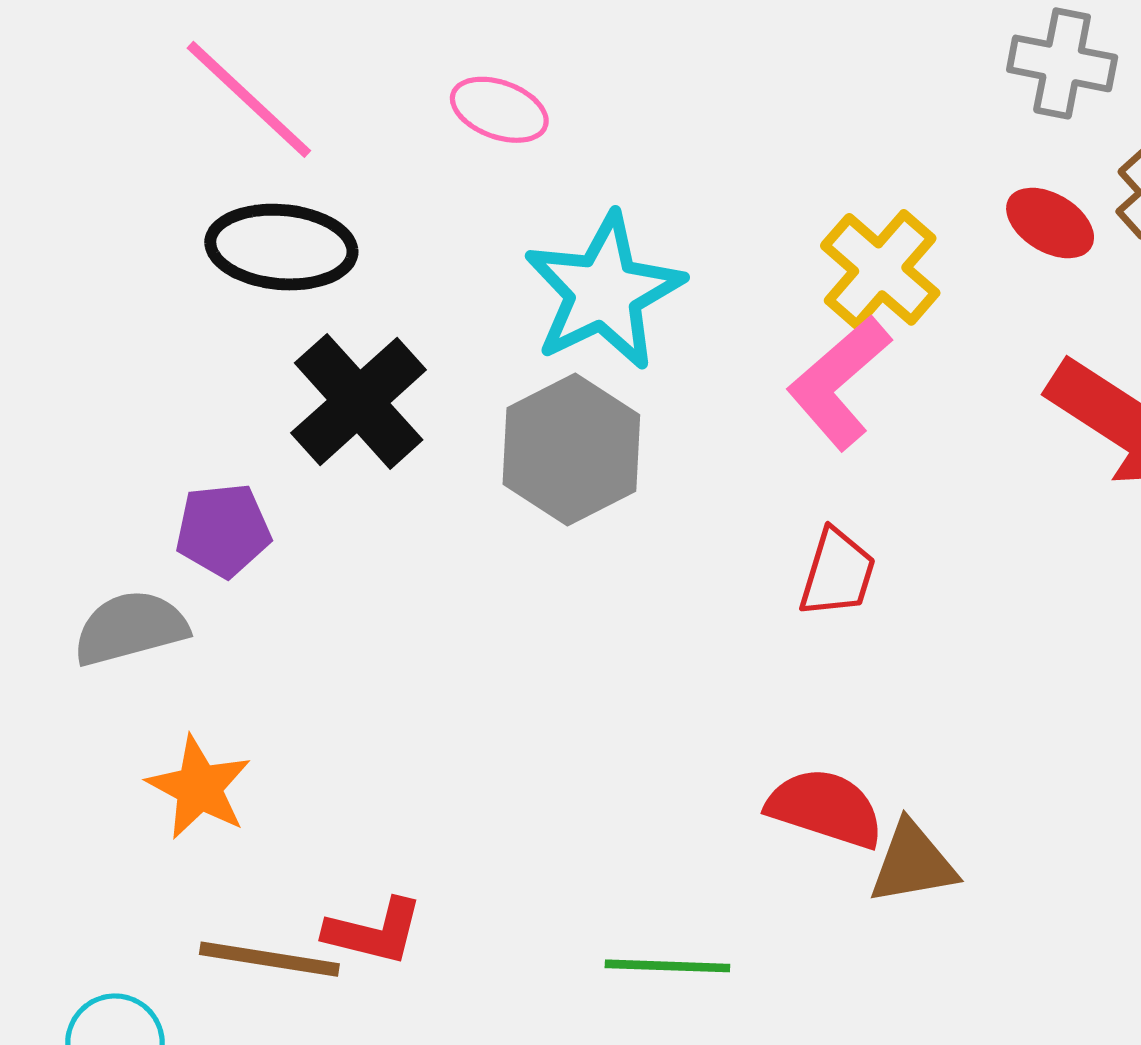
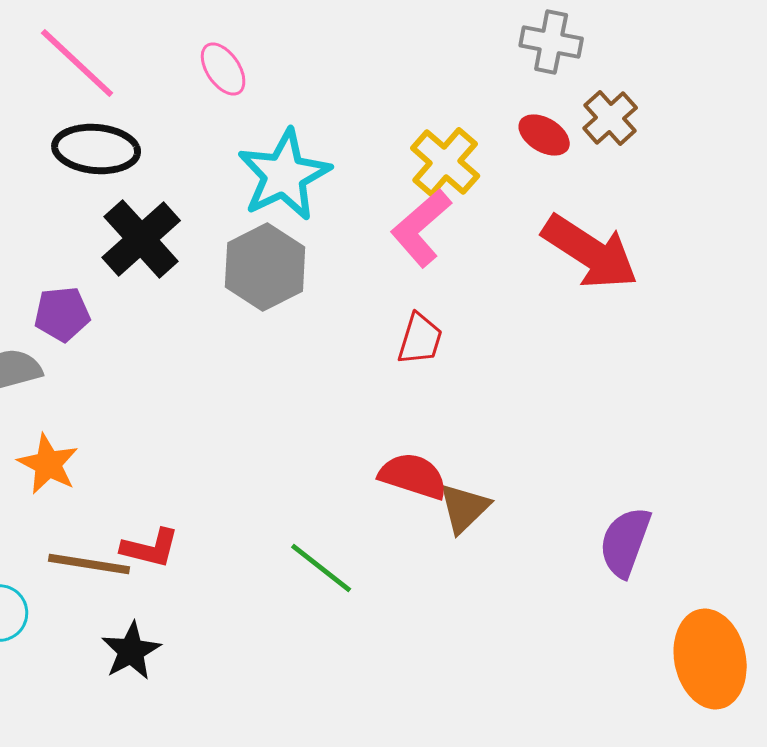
pink ellipse: (499, 110) -> (223, 69), turned 36
brown triangle: (913, 863) -> (464, 508), turned -34
green line: (667, 966) -> (321, 568), turned 36

